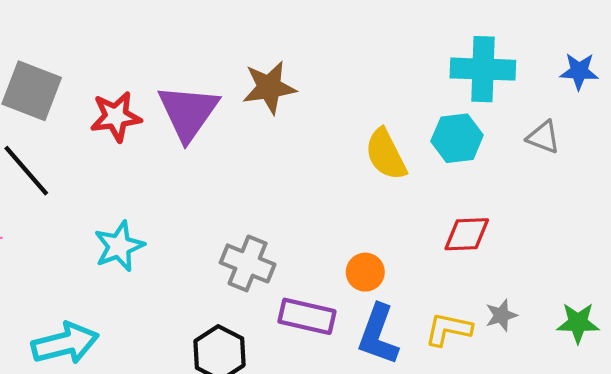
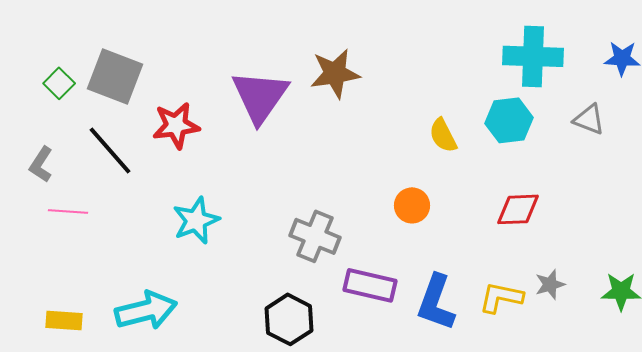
red star: (116, 117) -> (176, 125), moved
yellow semicircle: (386, 154) -> (443, 135), size x0.7
orange circle: (365, 272) -> (412, 205), moved

